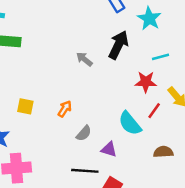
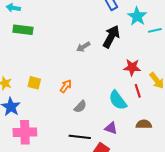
cyan line: (161, 57) -> (155, 30), moved
gray arrow: (84, 59) -> (83, 47), turned -72
red line: (154, 111) -> (138, 91), turned -56
purple triangle: (109, 149) -> (111, 128), moved

